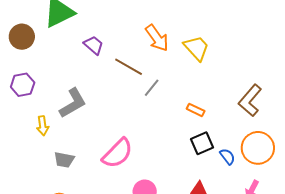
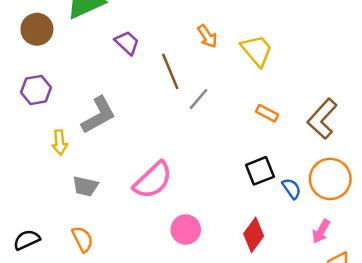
orange arrow: (157, 38) -> (207, 36), size x0.7
brown line: (129, 67) -> (170, 71), turned 36
orange rectangle: (196, 110) -> (267, 113), moved

